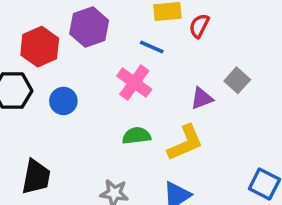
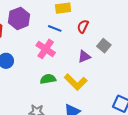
red semicircle: (199, 26) -> (83, 26), moved
yellow L-shape: (185, 143) -> (76, 82), turned 70

